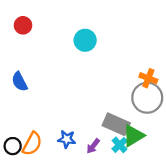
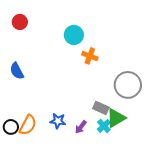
orange cross: (148, 78) -> (90, 56), moved
gray rectangle: (116, 124) -> (101, 108), size x0.7

